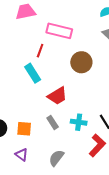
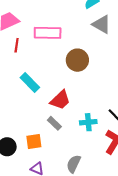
red line: (40, 51) -> (17, 45), moved
gray rectangle: (53, 123) -> (54, 123), moved

